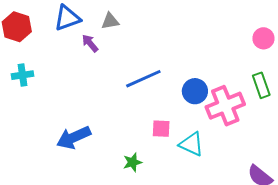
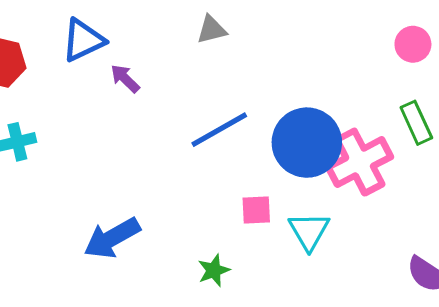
gray triangle: (110, 21) -> (212, 30), moved
blue circle: (195, 91) -> (307, 143), size x1.6
cyan triangle: (191, 144) -> (309, 231), turned 40

